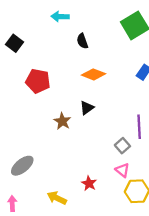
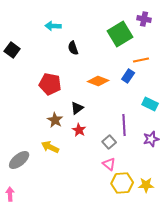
orange diamond: (93, 74) -> (98, 81), moved
red pentagon: (38, 81) -> (50, 84), moved
red star: (89, 183) -> (79, 130), moved
yellow arrow: (57, 198) -> (50, 147), moved

